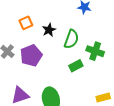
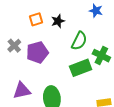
black star: (49, 30) -> (58, 21), moved
green rectangle: (76, 66) -> (81, 68), size x1.5

